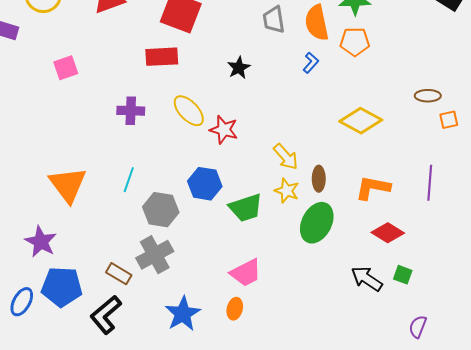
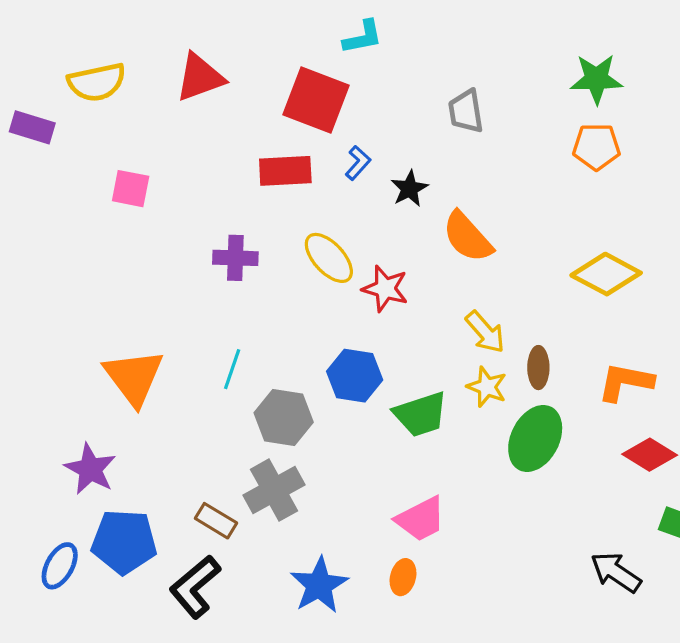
orange semicircle: (317, 23) -> (467, 237), moved, turned -30
blue L-shape: (311, 63) -> (358, 163), moved
pink square: (66, 68) -> (131, 189), turned 30
black arrow: (367, 279) -> (616, 572), moved

